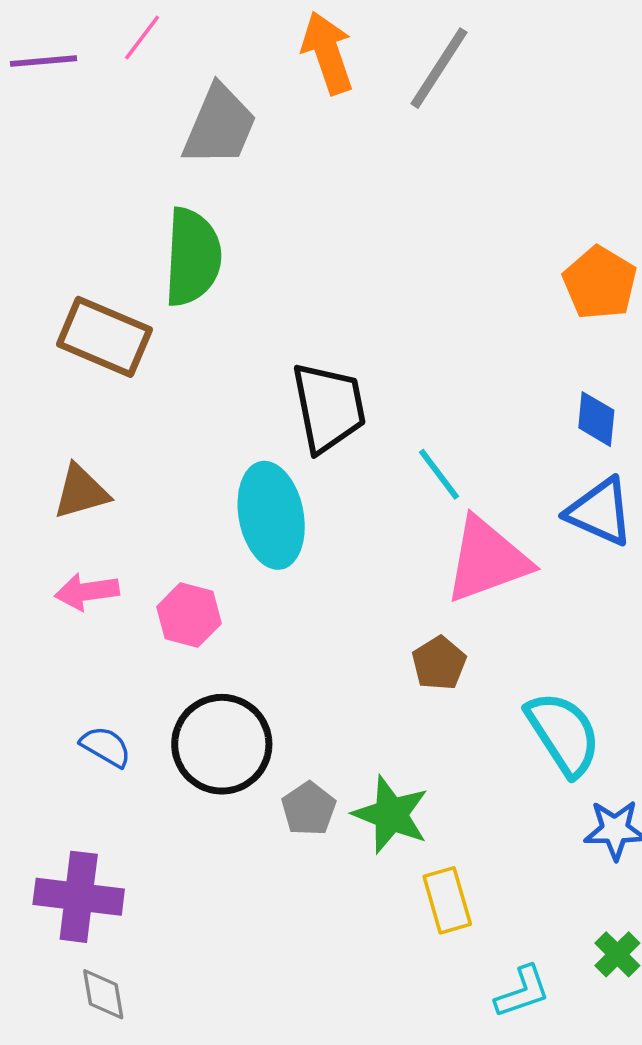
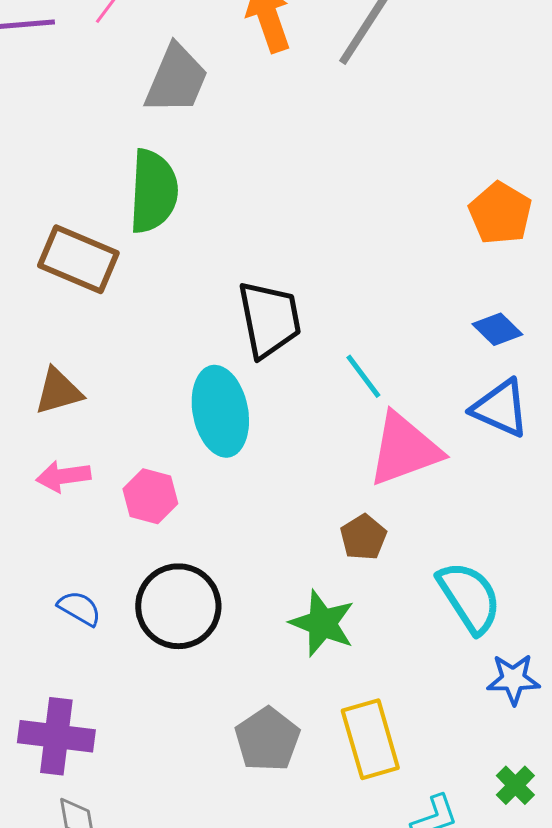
blue diamond: (596, 419) -> (497, 329), turned -51
gray pentagon: (309, 809) -> (267, 739), moved, size x1.4
green star: (391, 815) -> (322, 623), moved
yellow rectangle: (447, 900) -> (370, 739), size x1.4

